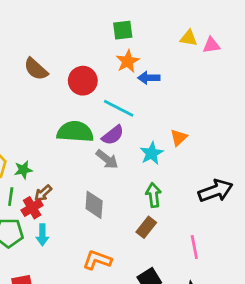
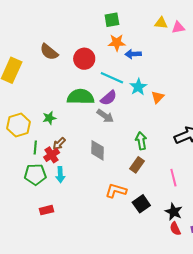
orange star: (128, 61) -> (117, 43), turned 30
cyan star: (152, 153) -> (138, 87), moved
green star: (23, 170) -> (49, 118), moved
orange L-shape: (97, 260) -> (116, 191), moved

